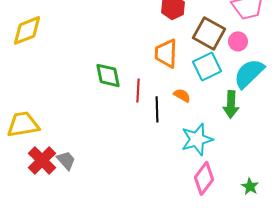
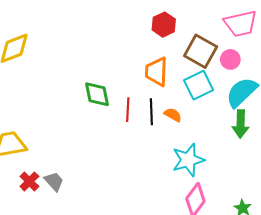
green arrow: (231, 104) -> (241, 124), moved
black line: (157, 109) -> (151, 112), moved
red cross: (42, 160) -> (29, 181), size x0.7

